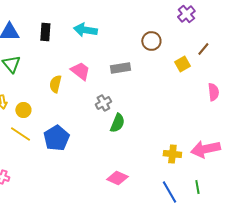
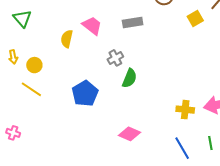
blue pentagon: (56, 138) -> (85, 93), moved

